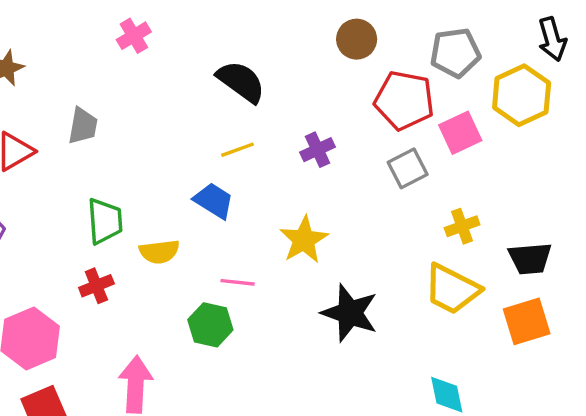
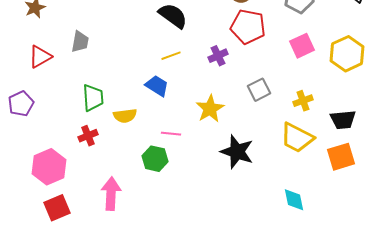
yellow hexagon: (522, 95) -> (347, 54), moved
red pentagon: (404, 100) -> (248, 27), moved
gray square: (408, 168) -> (259, 90), moved

